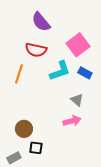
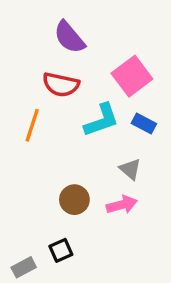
brown circle: (24, 129) -> (74, 200), moved
black square: (36, 148) -> (61, 250), turned -32

